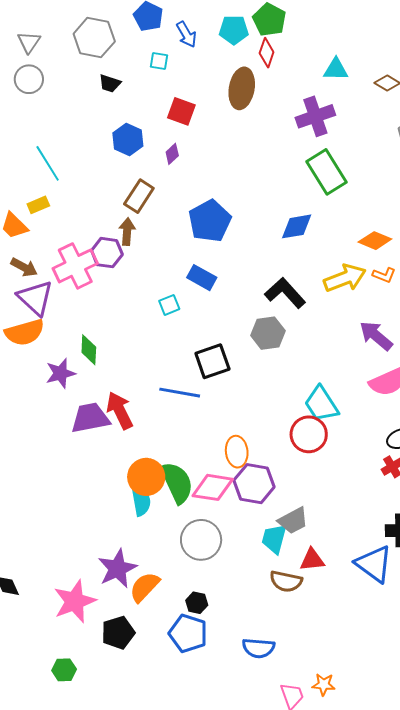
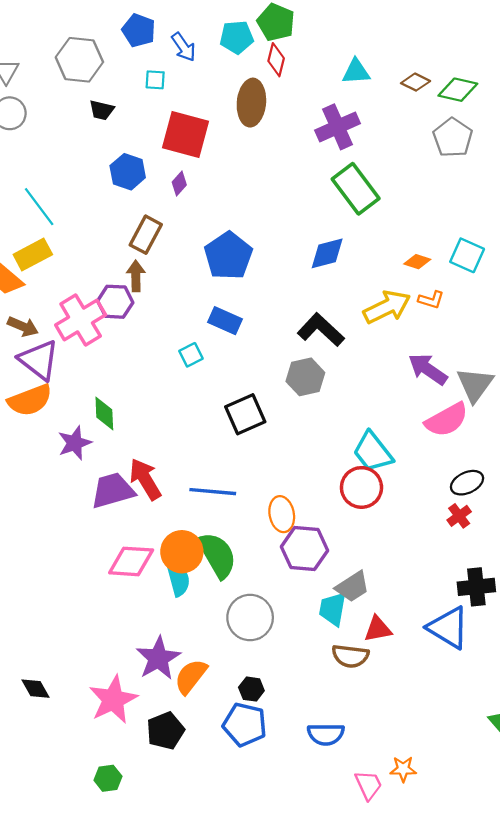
red square: (181, 111) -> (185, 134), size x1.5
yellow rectangle: (38, 205) -> (33, 255), size x1.5
orange diamond: (375, 241) -> (417, 262), size x0.7
blue line: (180, 393) -> (213, 492), moved
pink diamond: (213, 487) -> (131, 561), moved

